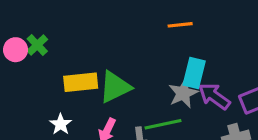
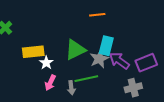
green triangle: (115, 87) -> (75, 50), moved
white star: (61, 124) -> (46, 63), moved

